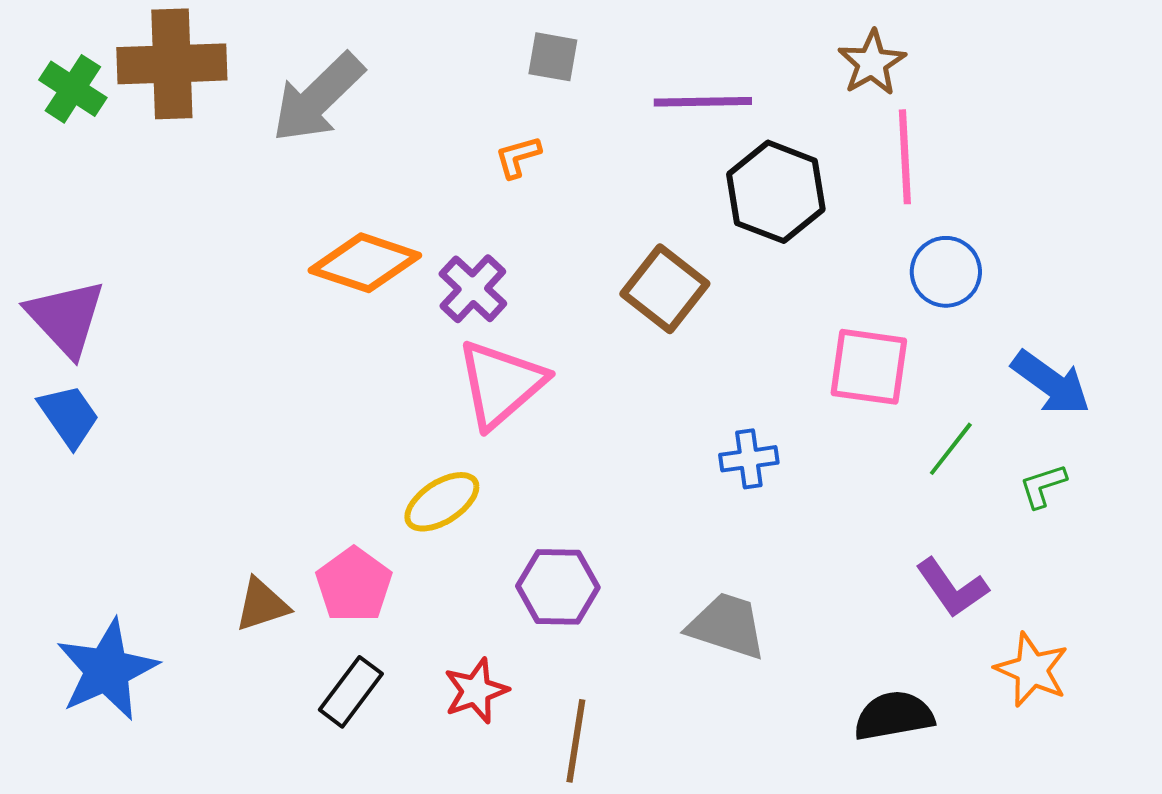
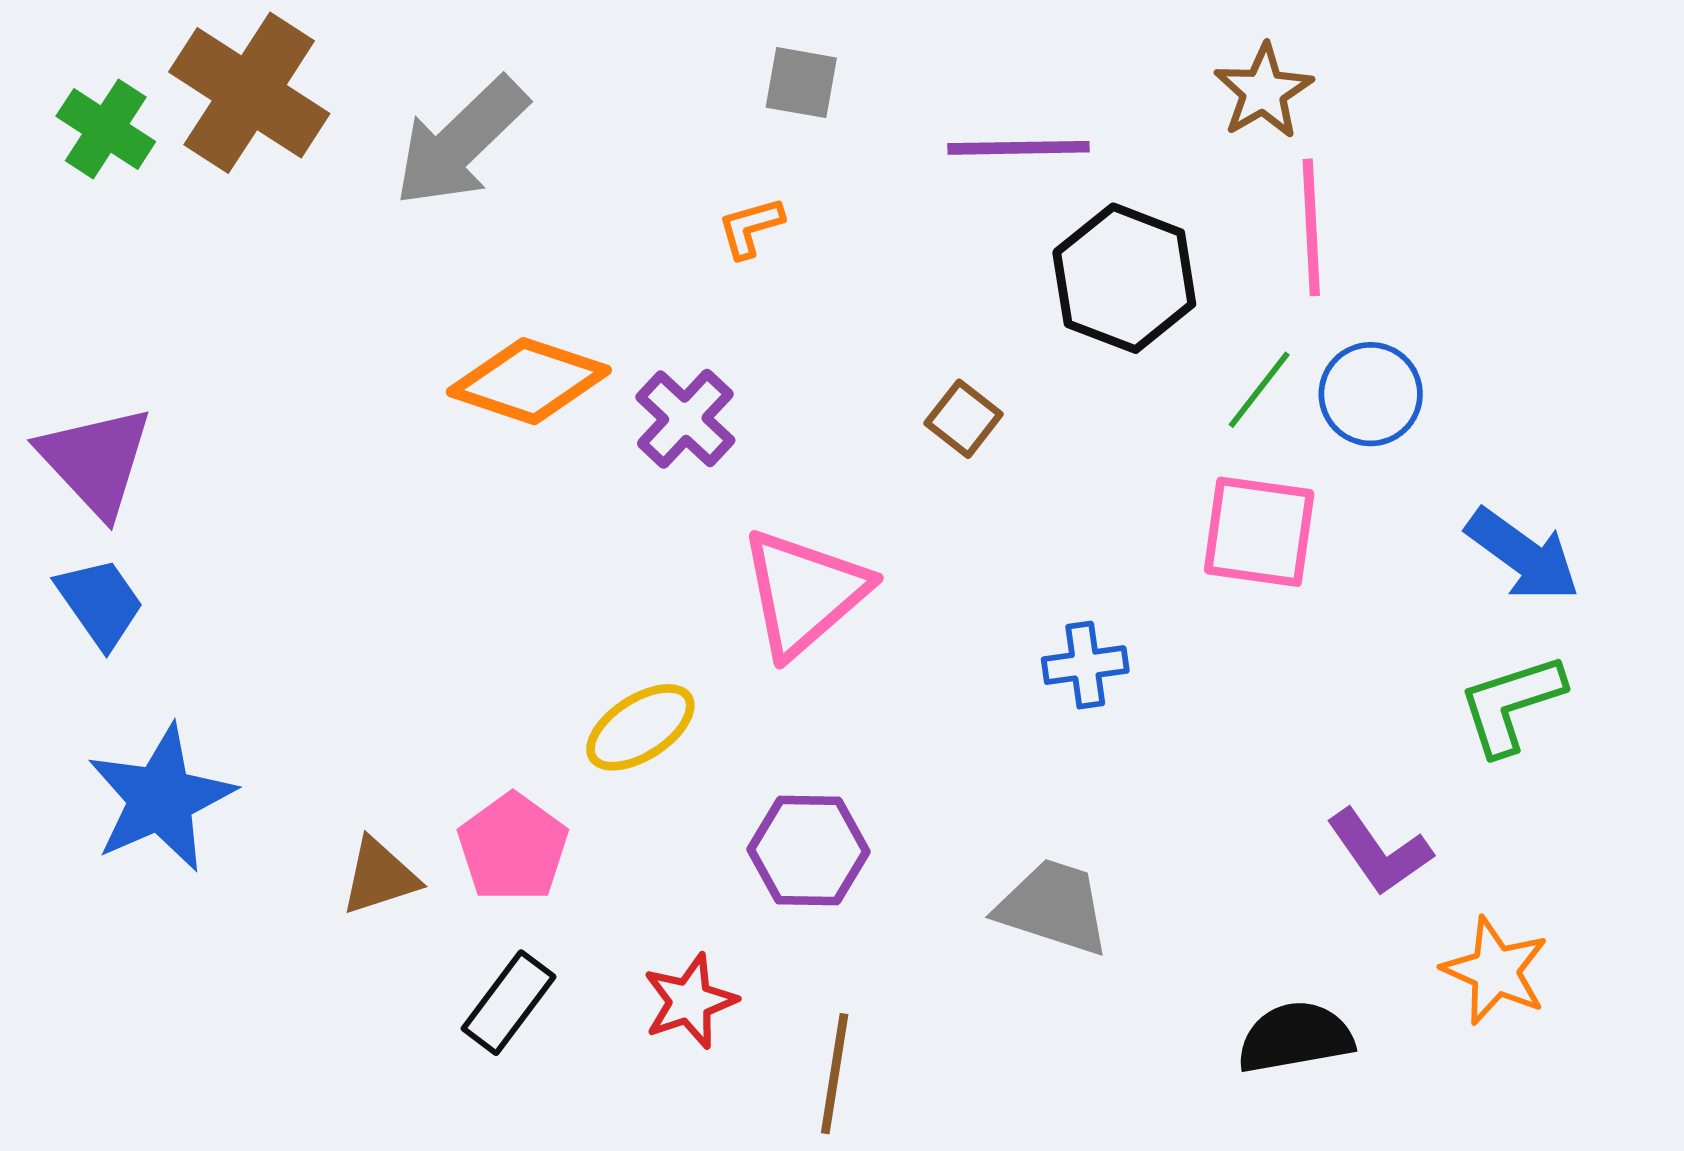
brown cross: (172, 64) -> (249, 93), turned 35
brown square: (665, 289) -> (964, 419), size x0.6
pink triangle: (501, 384) -> (804, 593), moved
green line: (951, 449) -> (1259, 390), moved
green L-shape: (1043, 486) -> (1511, 704), size x1.6
blue star: (107, 670) -> (161, 798), moved

